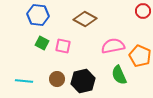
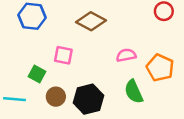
green square: (42, 43) -> (37, 74), moved
pink semicircle: (113, 46) -> (126, 55), size x0.7

